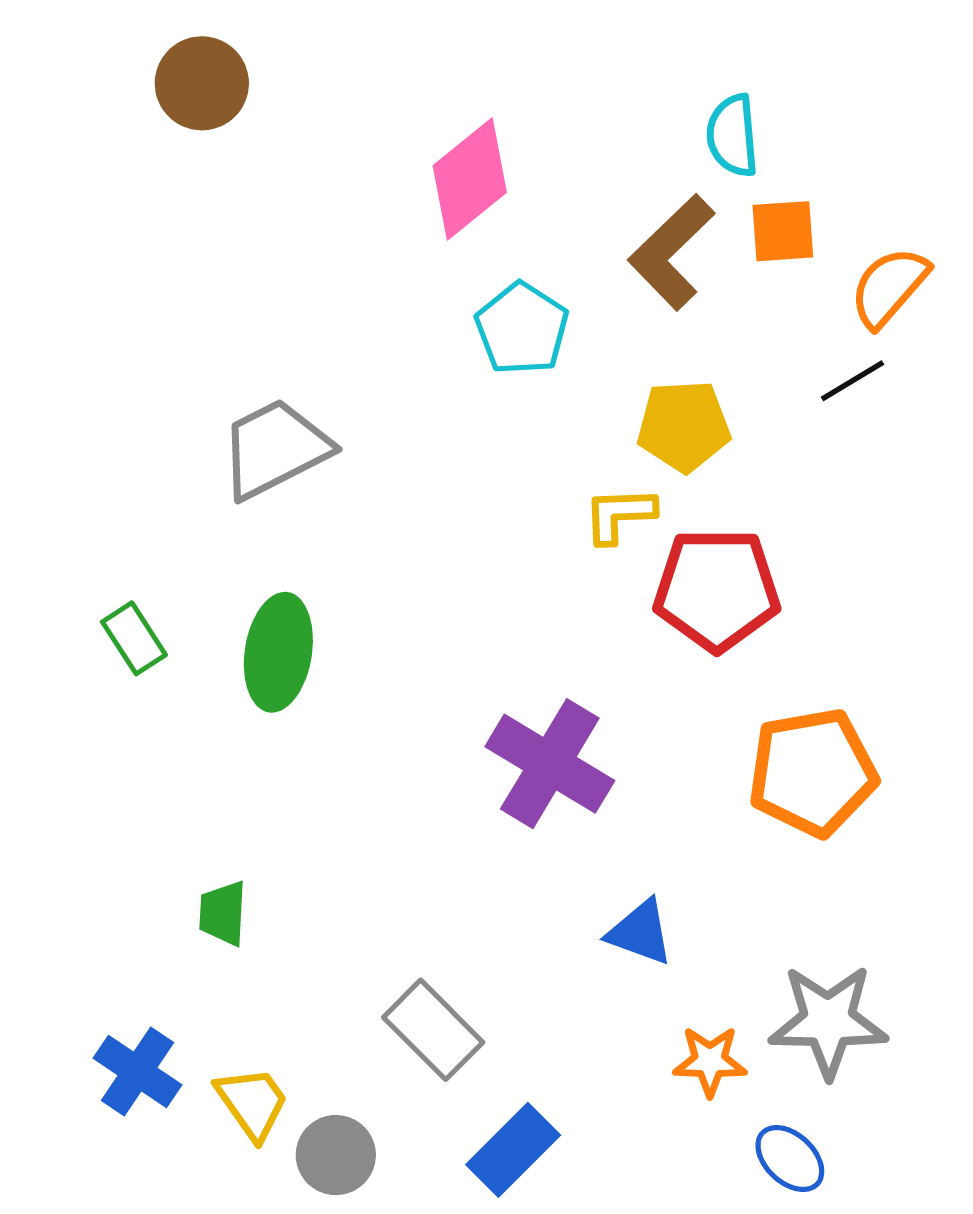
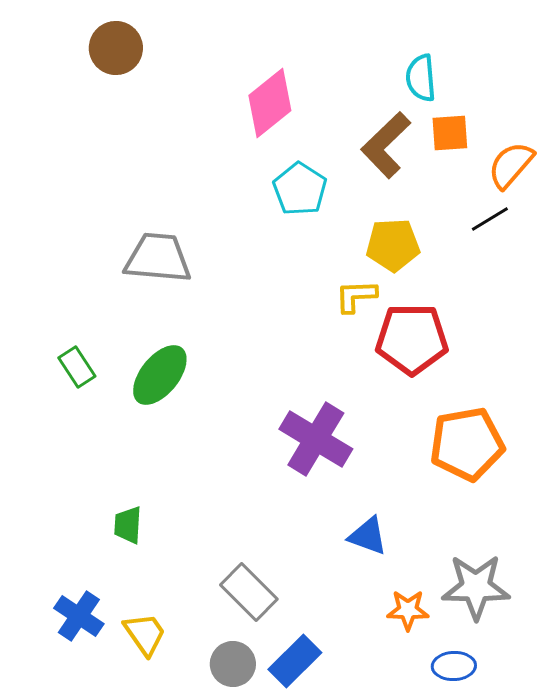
gray trapezoid: (275, 449) -> (158, 258), turned 32
green ellipse: (278, 652) -> (160, 375), turned 30
gray circle: (336, 1155) -> (233, 664), moved
blue ellipse: (790, 1159) -> (454, 666), turned -45

